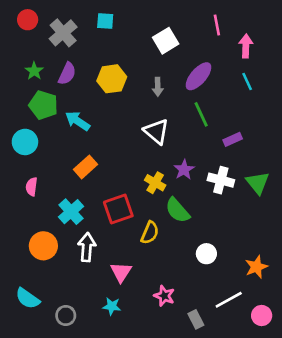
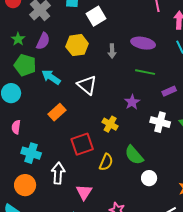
white square: (166, 41) -> (96, 16), moved
purple ellipse: (199, 76) -> (143, 43), turned 60
green line: (201, 114) -> (145, 72), turned -54
white triangle: (156, 131) -> (87, 85), moved
purple star: (184, 170) -> (132, 102), moved
green semicircle: (177, 210) -> (134, 155), moved
cyan cross: (71, 212) -> (31, 153), moved, turned -30
orange circle: (43, 246) -> (25, 185), moved

